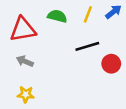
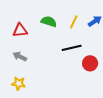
red triangle: (23, 29) -> (20, 30), size x0.7

